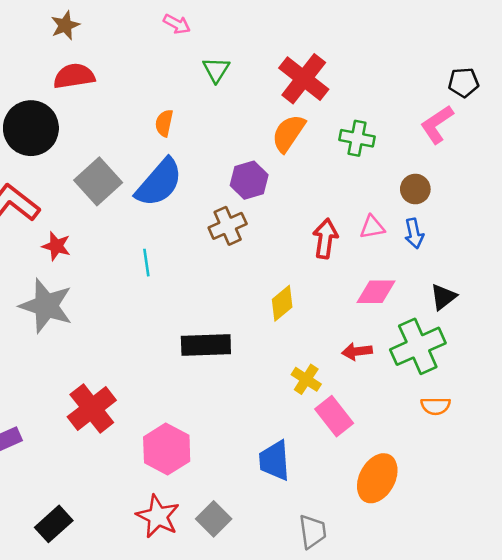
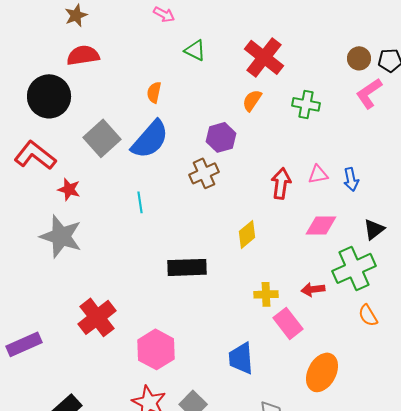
green triangle: (216, 70) -> (195, 50), turned -35
orange semicircle: (288, 133) -> (252, 100), size x0.7
brown circle: (415, 189) -> (359, 58), moved
red arrow: (357, 351) -> (313, 289), moved
yellow cross: (306, 379) -> (266, 294), turned -35
orange semicircle: (436, 406) -> (368, 315), turned 60

